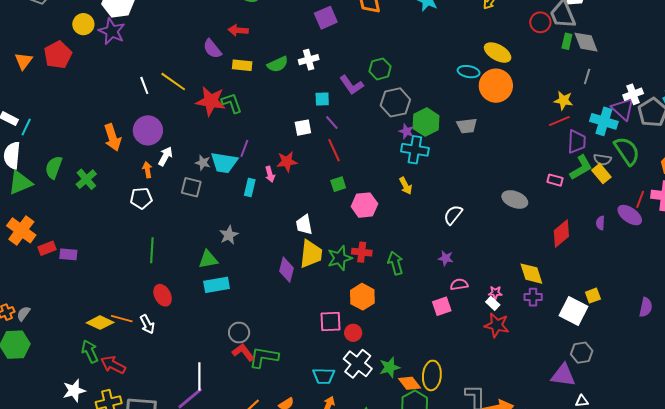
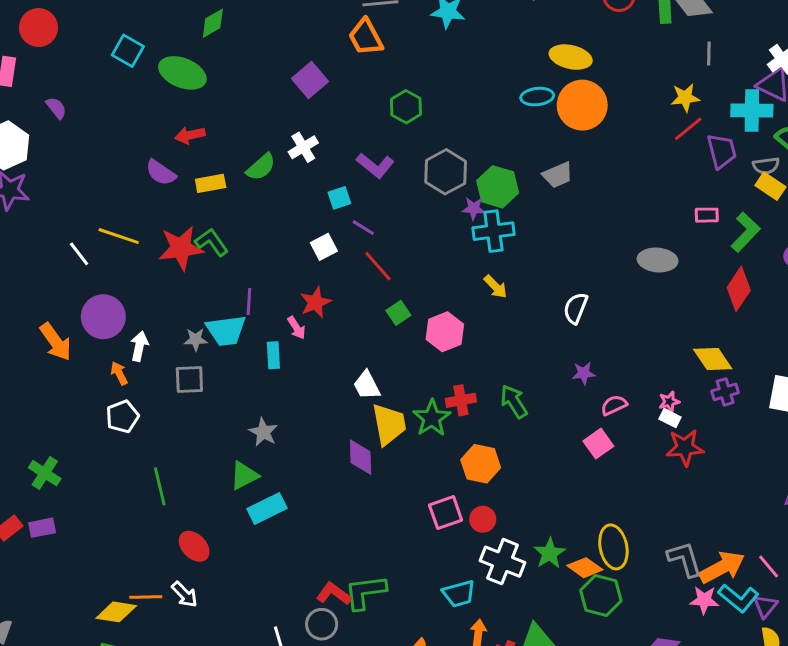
green hexagon: (380, 69) -> (406, 107), moved
green L-shape: (581, 168) -> (745, 232), moved
green cross: (86, 179) -> (45, 473), moved
gray circle: (239, 333) -> (322, 624), moved

